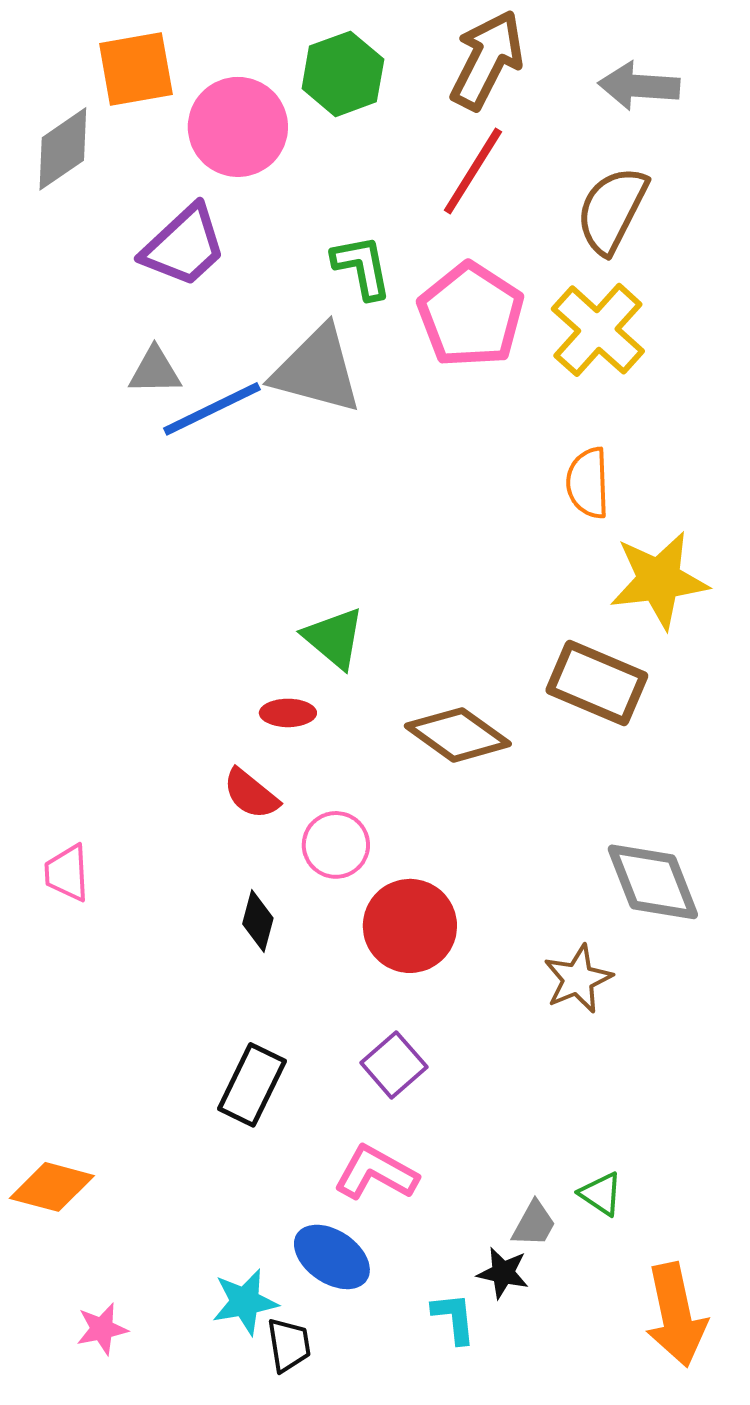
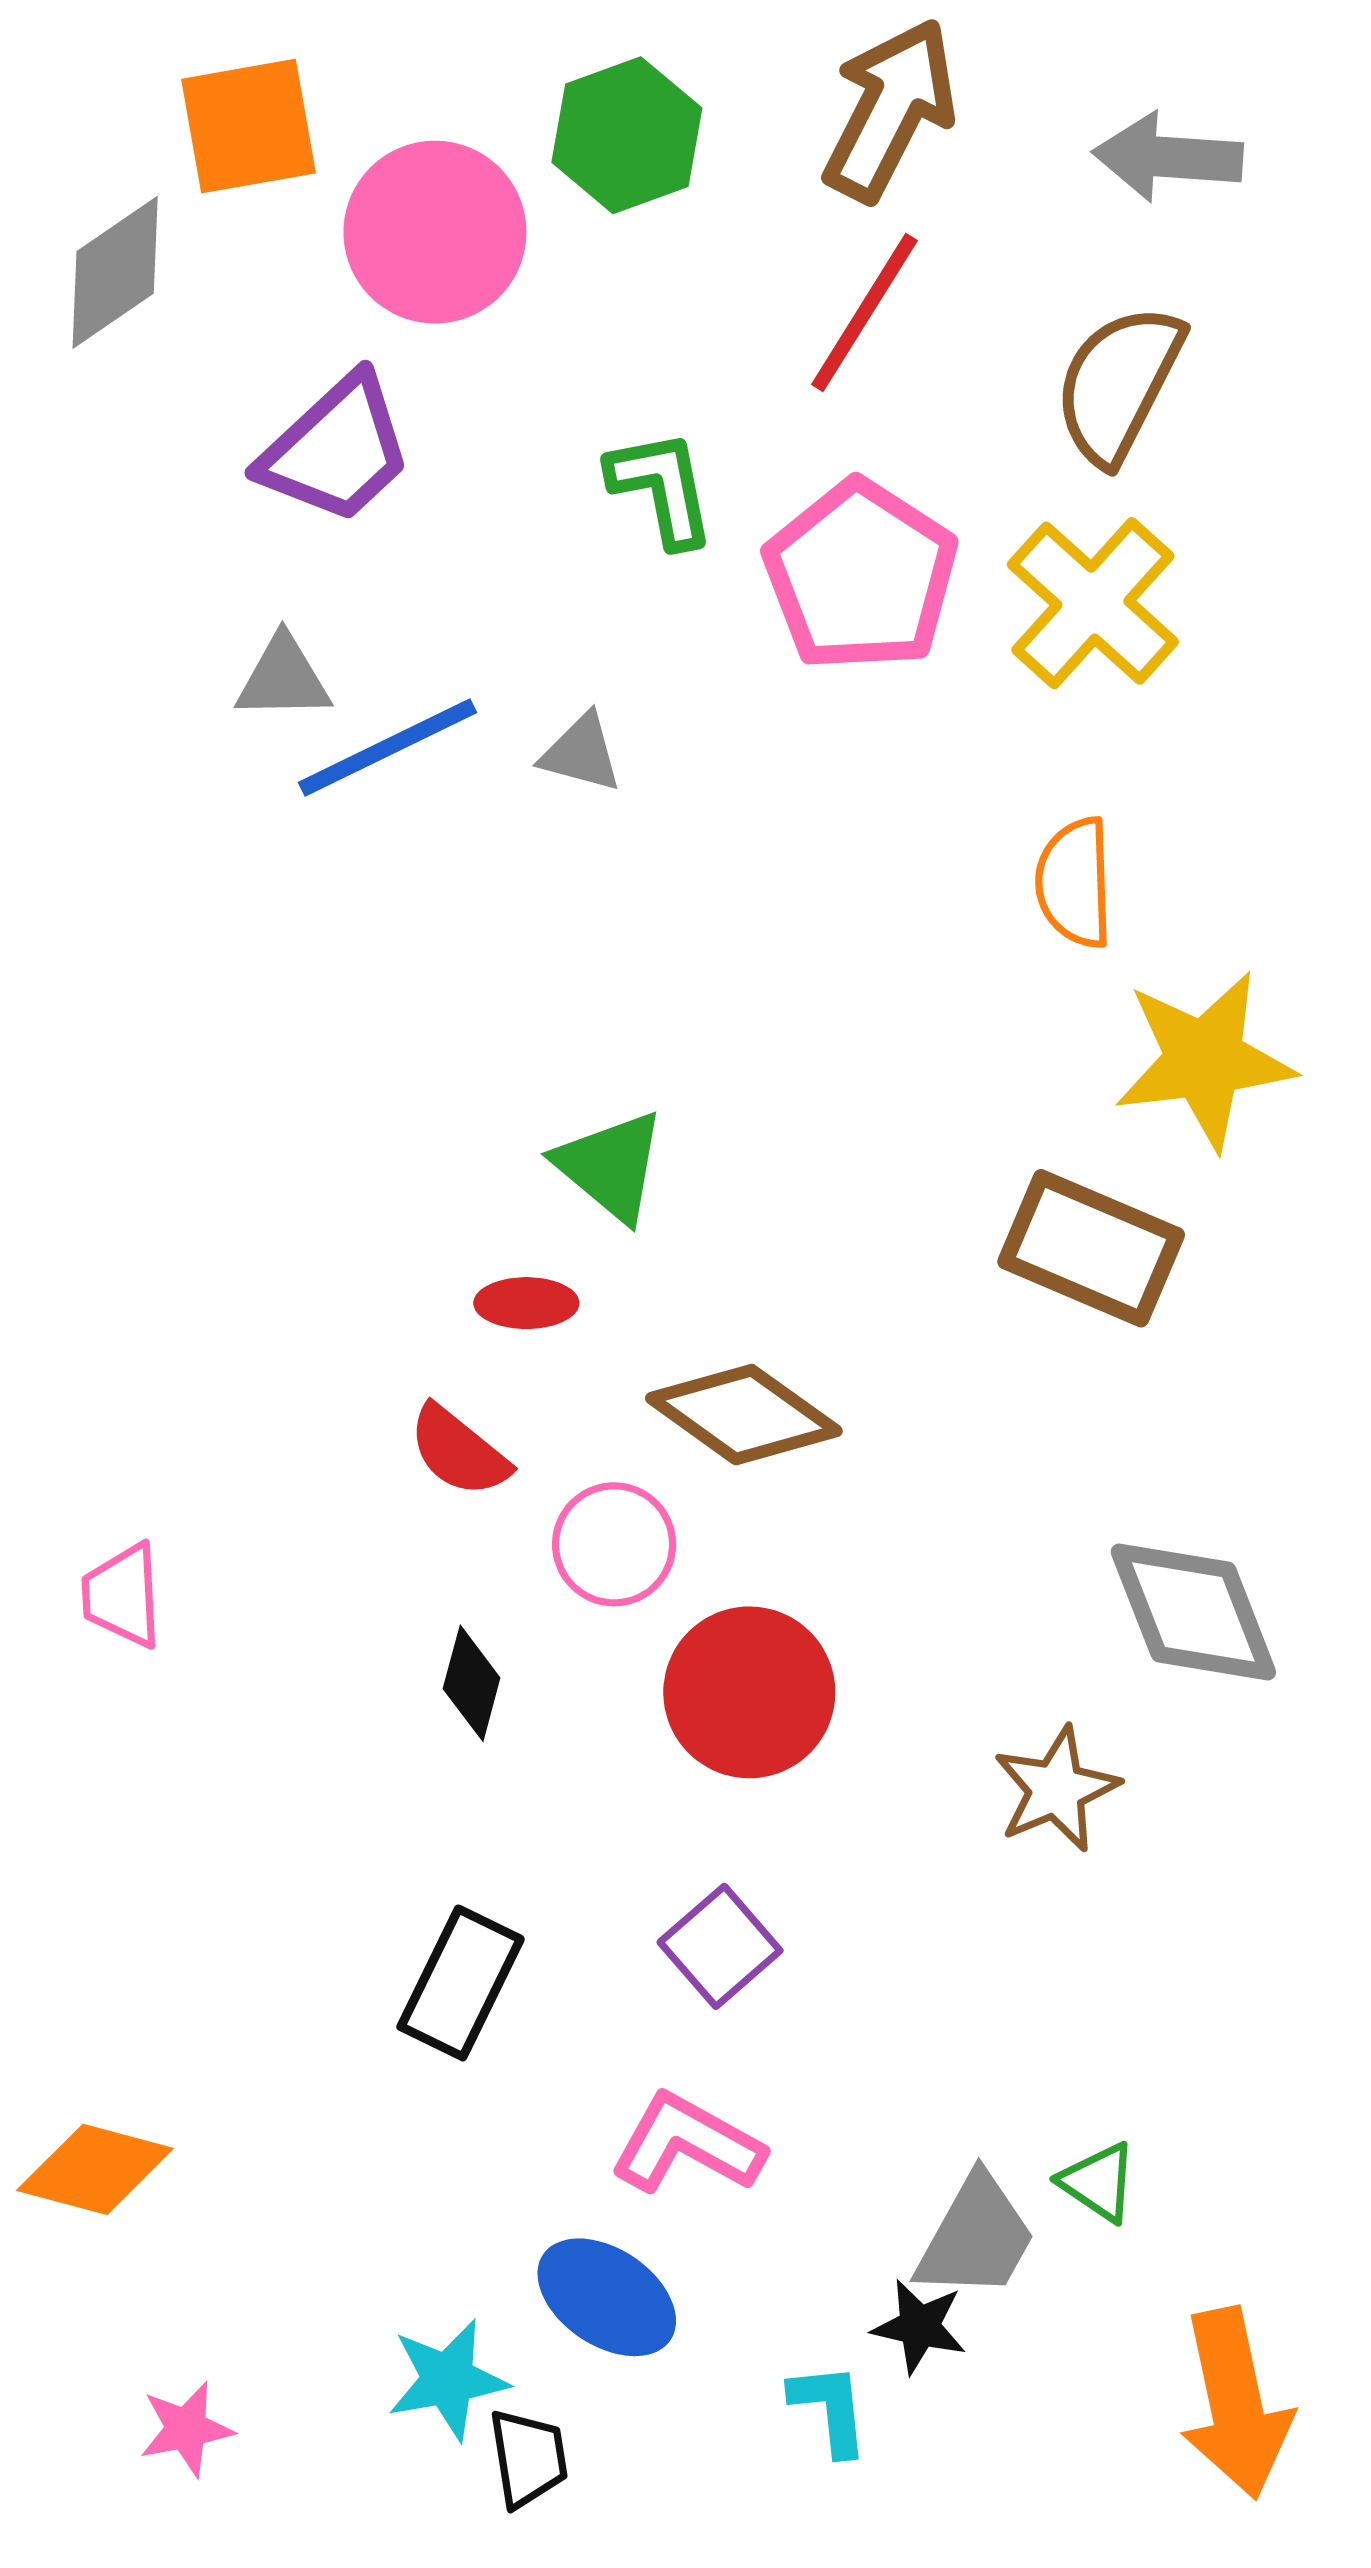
gray triangle: (317, 370) -> (581, 753), moved, size x0.5
brown diamond: (458, 735) -> (744, 1415), moved
gray trapezoid: (534, 1224) -> (976, 2237), size x1.5

